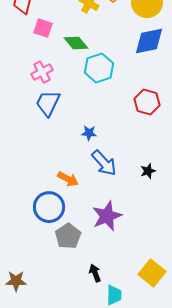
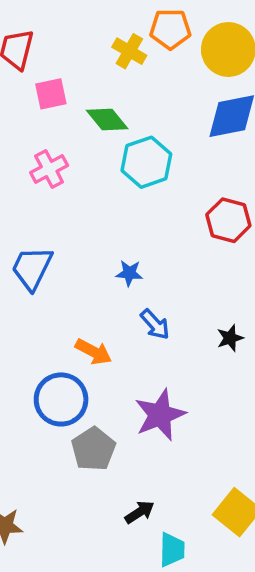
pink square: (43, 28) -> (51, 94), turned -30
blue trapezoid: (48, 103) -> (32, 268), moved
blue arrow: (104, 163) -> (155, 324), size x0.7
black arrow: (95, 273) -> (140, 512), turned 78

